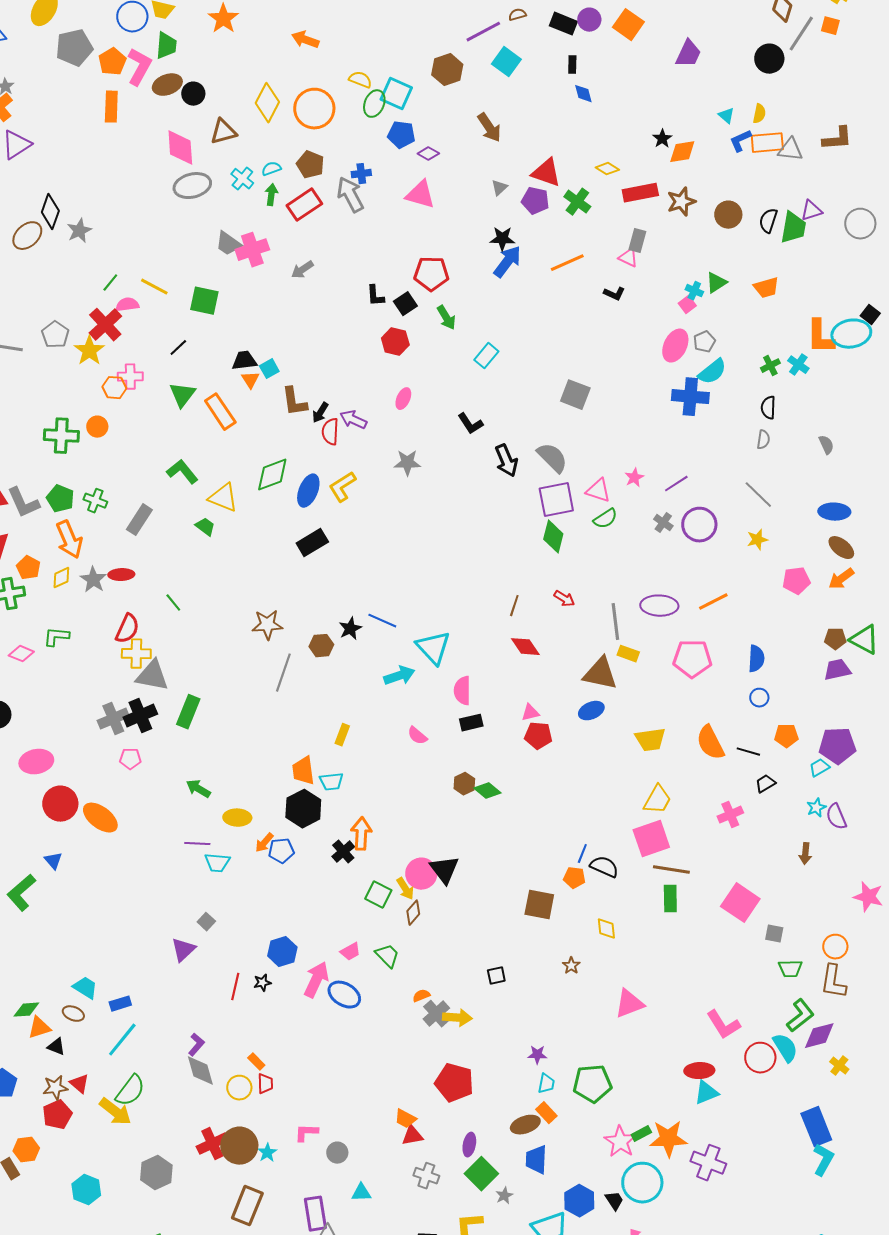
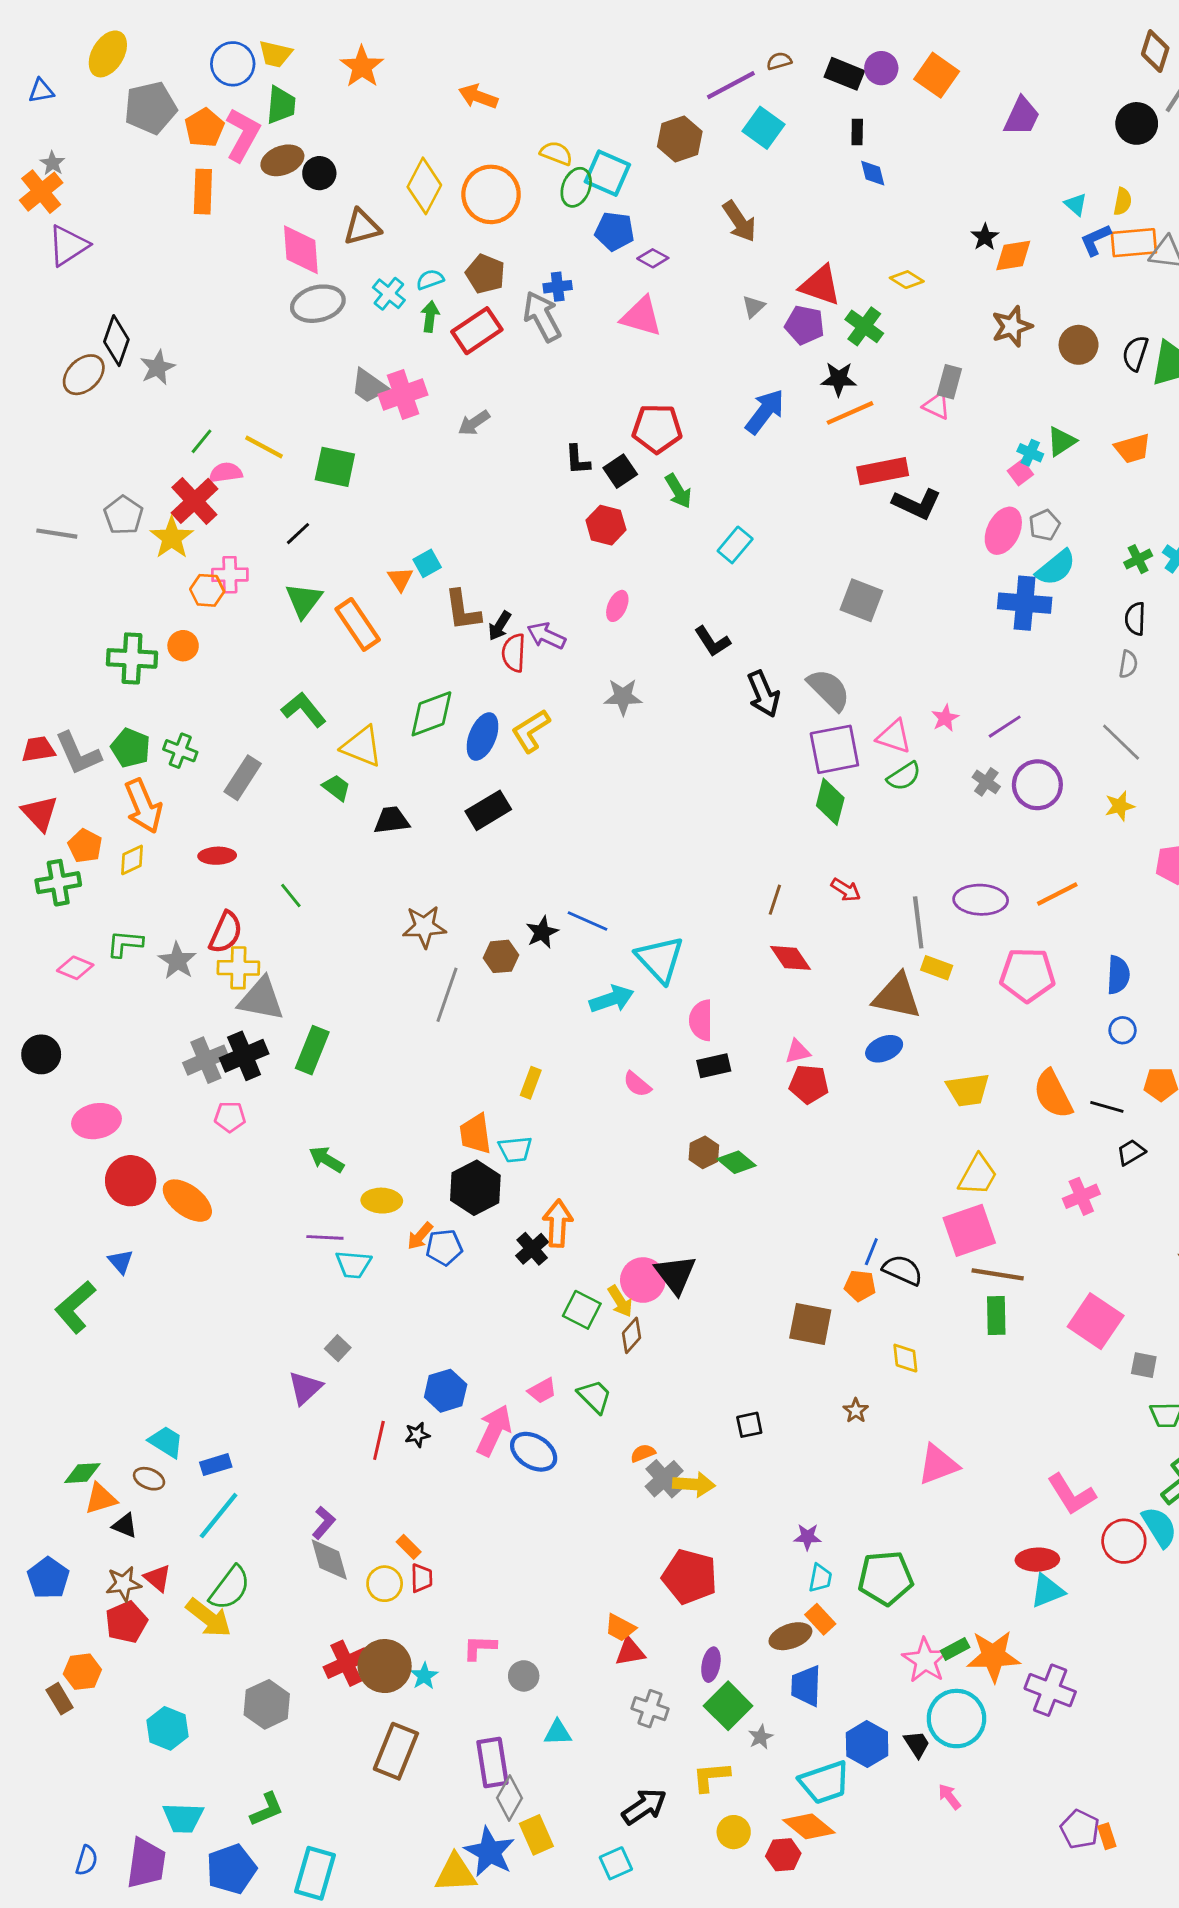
red rectangle: (640, 193) -> (883, 471), moved
black star: (502, 239) -> (839, 379), moved
black L-shape: (614, 294) -> (917, 504), moved, size x1.6
black trapezoid: (244, 361) -> (392, 820), moved
gray star: (93, 580) -> (177, 961), moved

